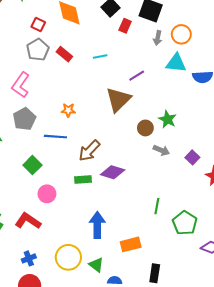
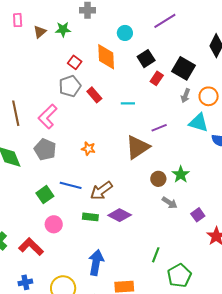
gray pentagon: (24, 119) -> (45, 149), turned -30
blue line: (55, 137) -> (71, 185), moved

